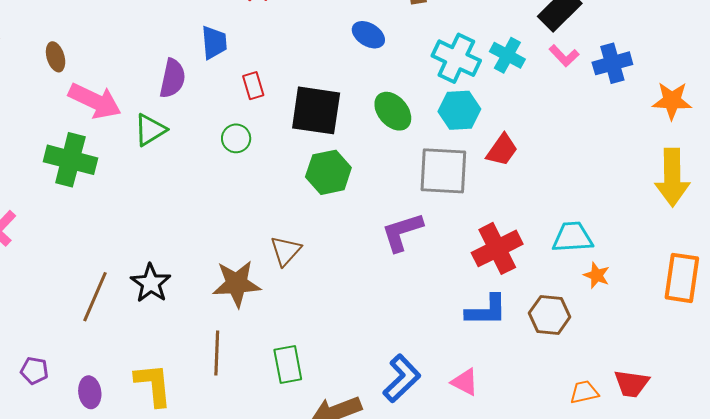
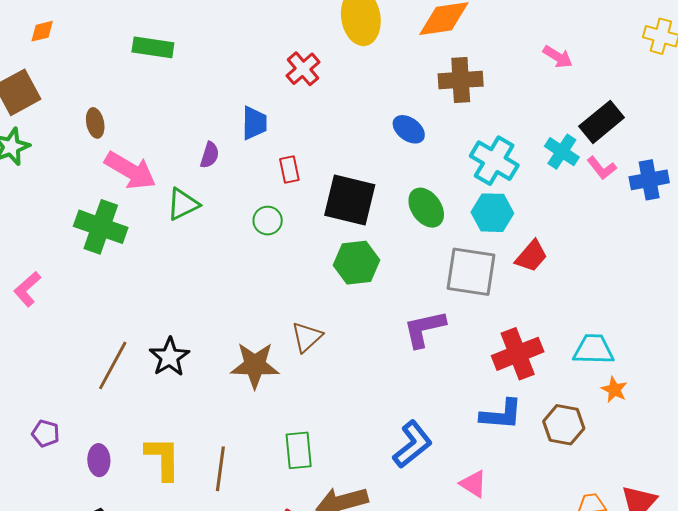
cyan cross: (507, 55) -> (562, 152), moved
purple semicircle: (172, 78) -> (210, 155), size x0.7
brown line: (217, 353) -> (220, 469), moved
blue L-shape: (402, 378) -> (412, 444), moved

